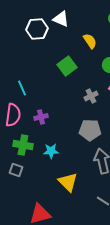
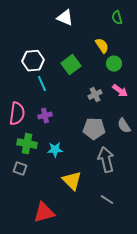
white hexagon: (37, 29) -> (33, 61), moved
yellow semicircle: (90, 41) -> (102, 46), moved
cyan line: (22, 88) -> (42, 84), moved

